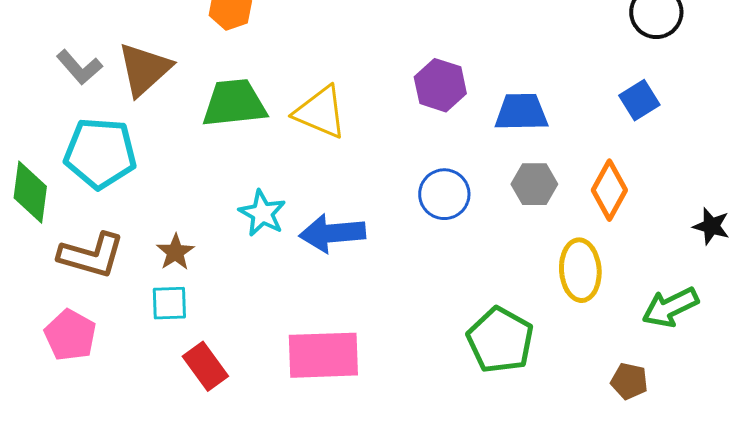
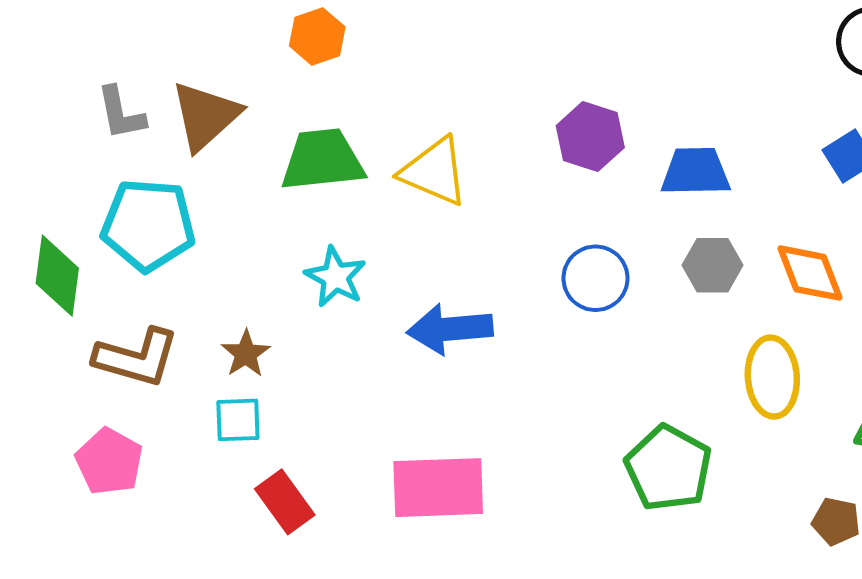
gray L-shape: (79, 67) -> (121, 113), turned 30
orange diamond: (609, 190) -> (810, 273), turned -50
cyan star: (262, 213) -> (335, 277), moved

